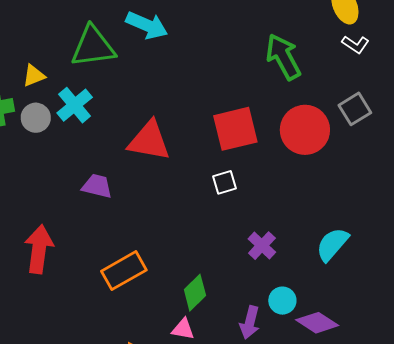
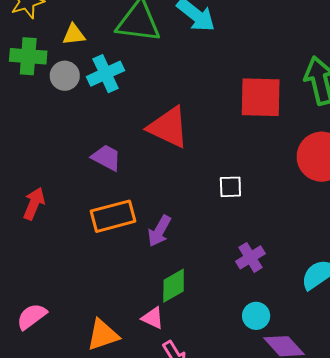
red square: (235, 129) -> (261, 97), moved
red arrow: (39, 249) -> (34, 204), size x0.7
orange rectangle: (124, 271) -> (113, 216), moved
purple arrow: (250, 322) -> (159, 231), moved

